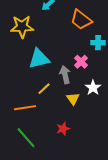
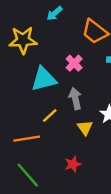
pink cross: (81, 62) -> (74, 63), moved

